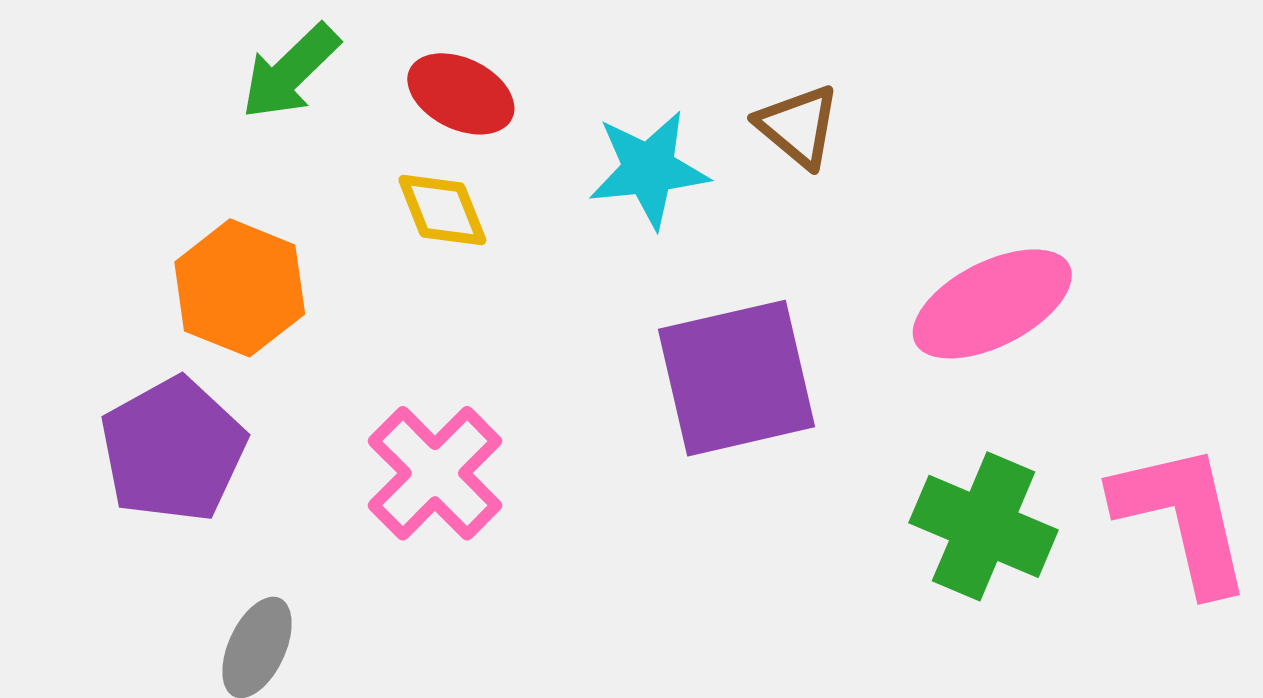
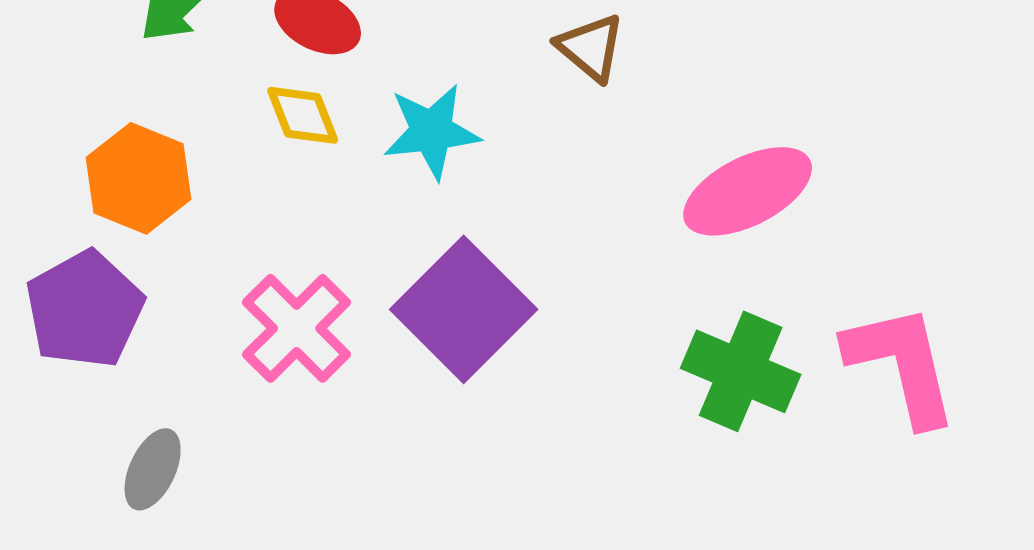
cyan star: (649, 169) -> (432, 131), moved
purple square: (736, 378) -> (464, 309), moved, turned -32

